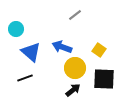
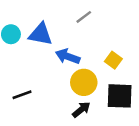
blue triangle: (31, 52) -> (41, 34), moved, turned -30

